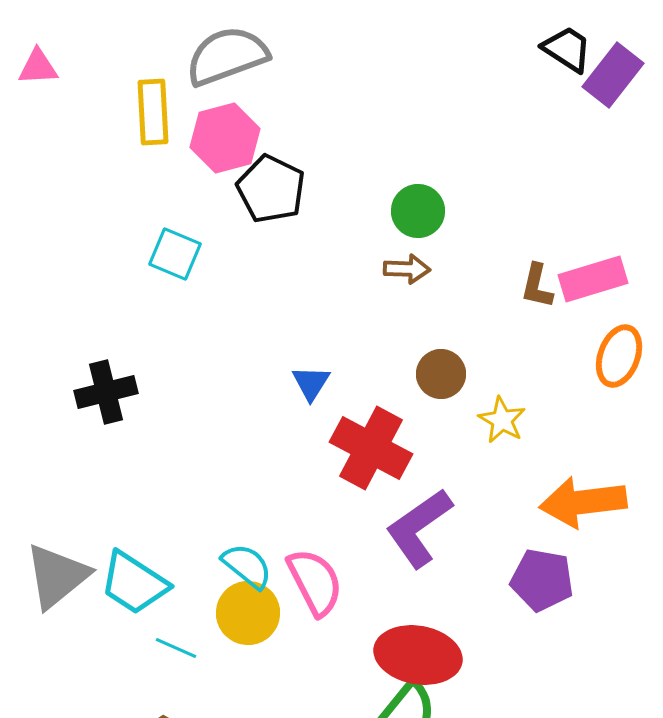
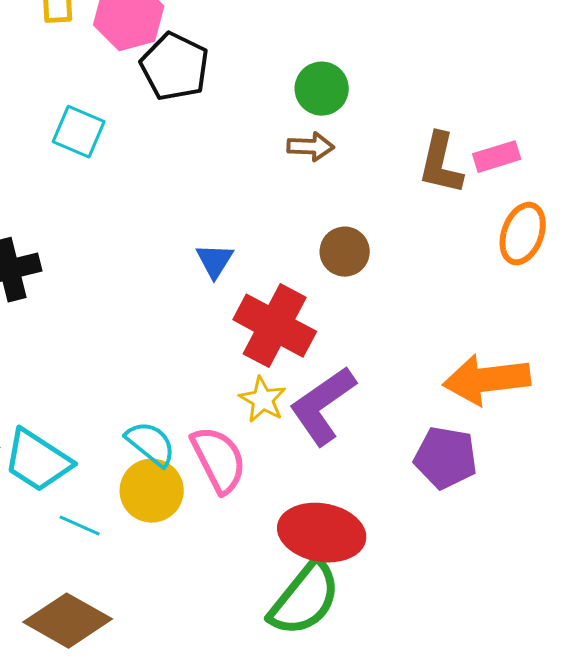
pink rectangle: (593, 279) -> (497, 157), size x0.7
brown L-shape: (537, 286) -> (441, 164), size x1.4
yellow star: (502, 420) -> (263, 400), moved

